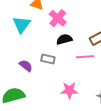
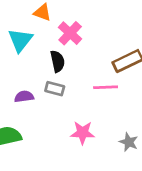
black semicircle: (64, 39) -> (58, 61), moved, turned 91
purple semicircle: (26, 66) -> (24, 97), turned -48

